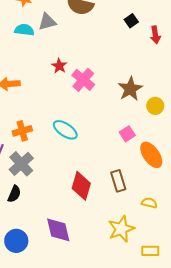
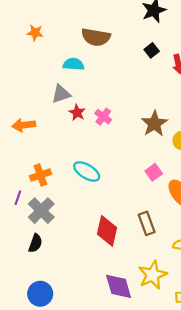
gray triangle: (47, 22) -> (61, 94), moved
cyan semicircle: (24, 30) -> (73, 64), moved
red star: (59, 66) -> (77, 113), moved
pink cross: (83, 80) -> (103, 117), size x0.7
purple diamond: (58, 230) -> (119, 286), moved

